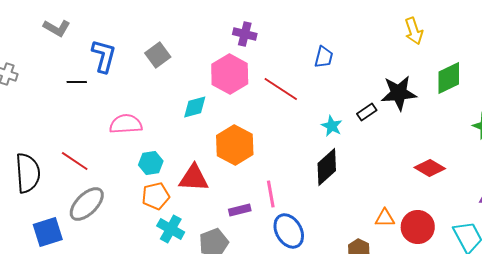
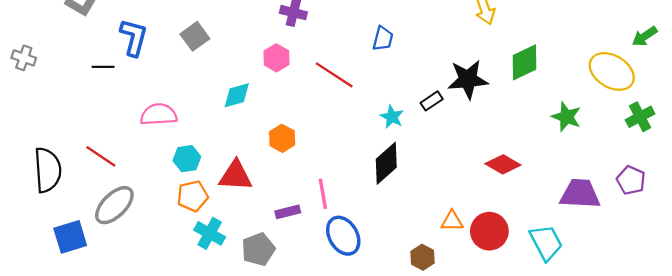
pink hexagon: (230, 74) -> (276, 58), size x0.6
orange hexagon: (235, 145) -> (282, 138), size x0.6

